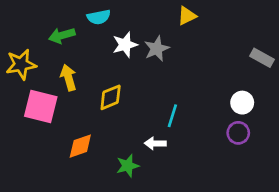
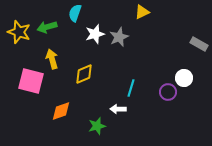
cyan semicircle: (99, 17) -> (75, 13), turned 120
yellow star: (21, 64) -> (19, 32), moved, turned 30
purple circle: (238, 133) -> (168, 92), moved

